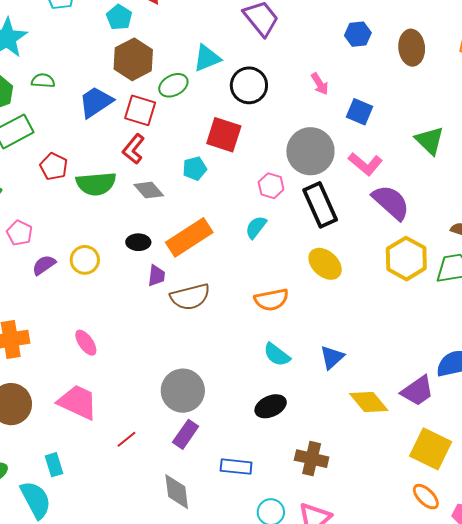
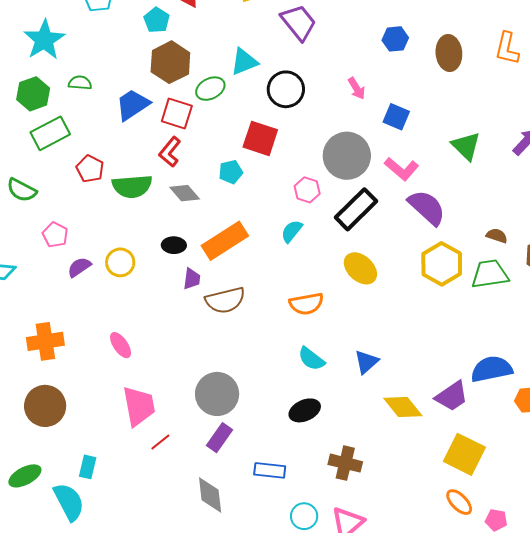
black rectangle: (320, 205) -> (356, 209), turned 69
pink trapezoid: (78, 402) -> (139, 406), moved, turned 54
cyan rectangle: (54, 465) -> (88, 467), turned 30

